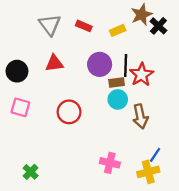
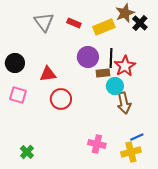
yellow rectangle: (118, 30) -> (104, 27), size x1.5
red triangle: (54, 63) -> (48, 74), moved
cyan circle: (118, 99) -> (115, 86), moved
blue line: (155, 155) -> (137, 137), turned 32

